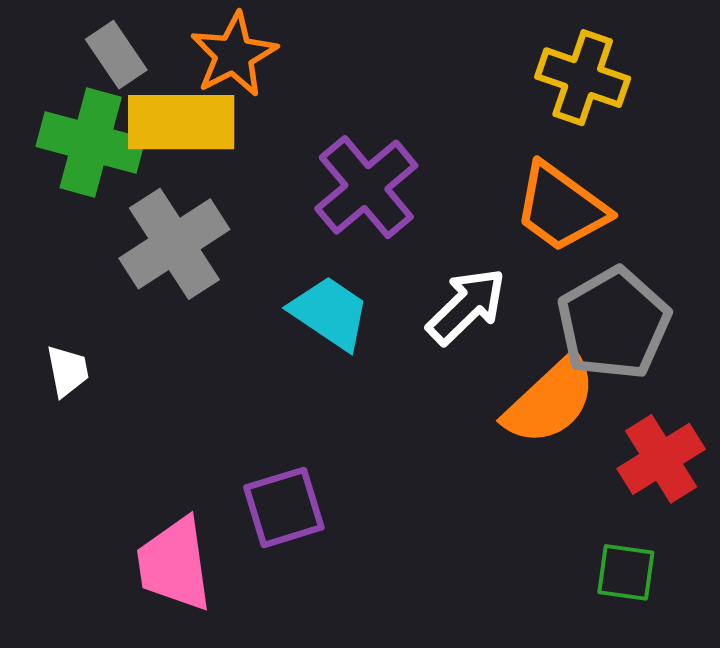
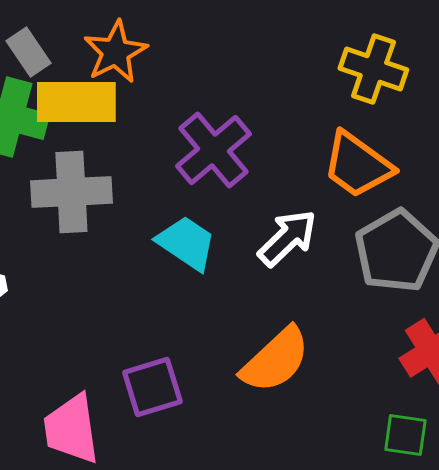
gray cross: (174, 244) -> (71, 192), turned 30
orange semicircle: (550, 401) -> (275, 360), moved

